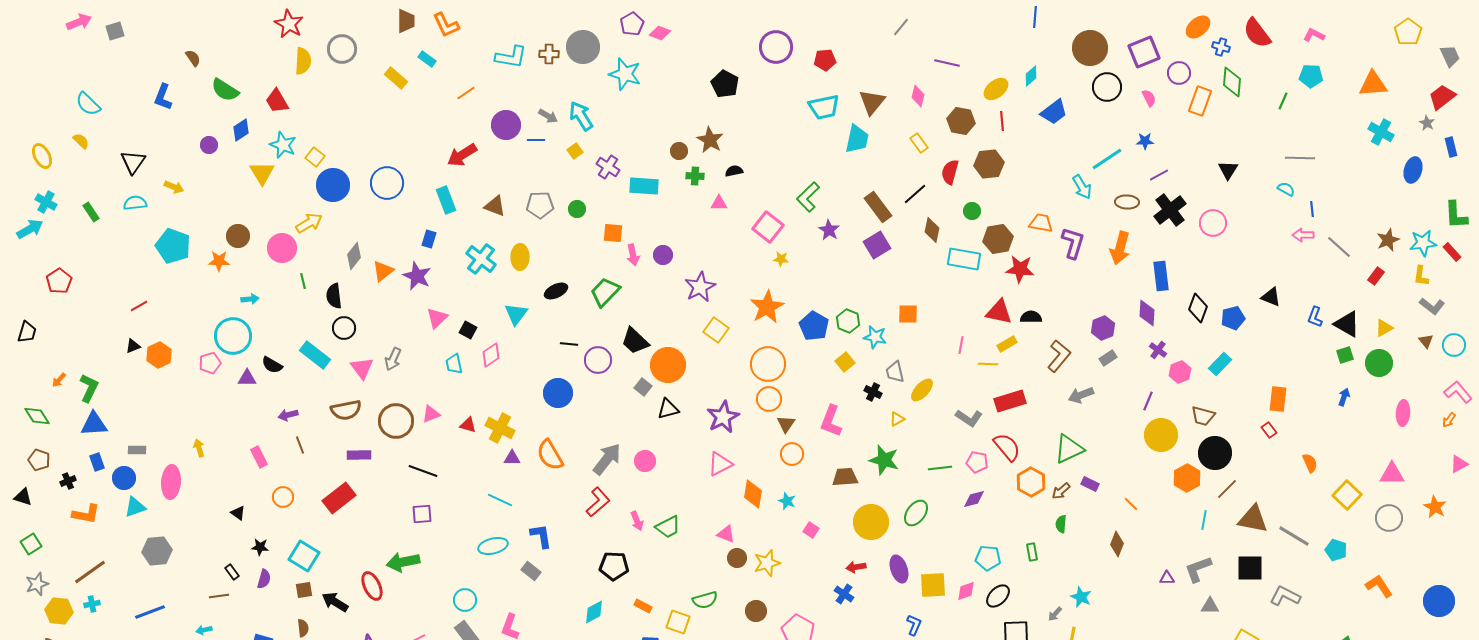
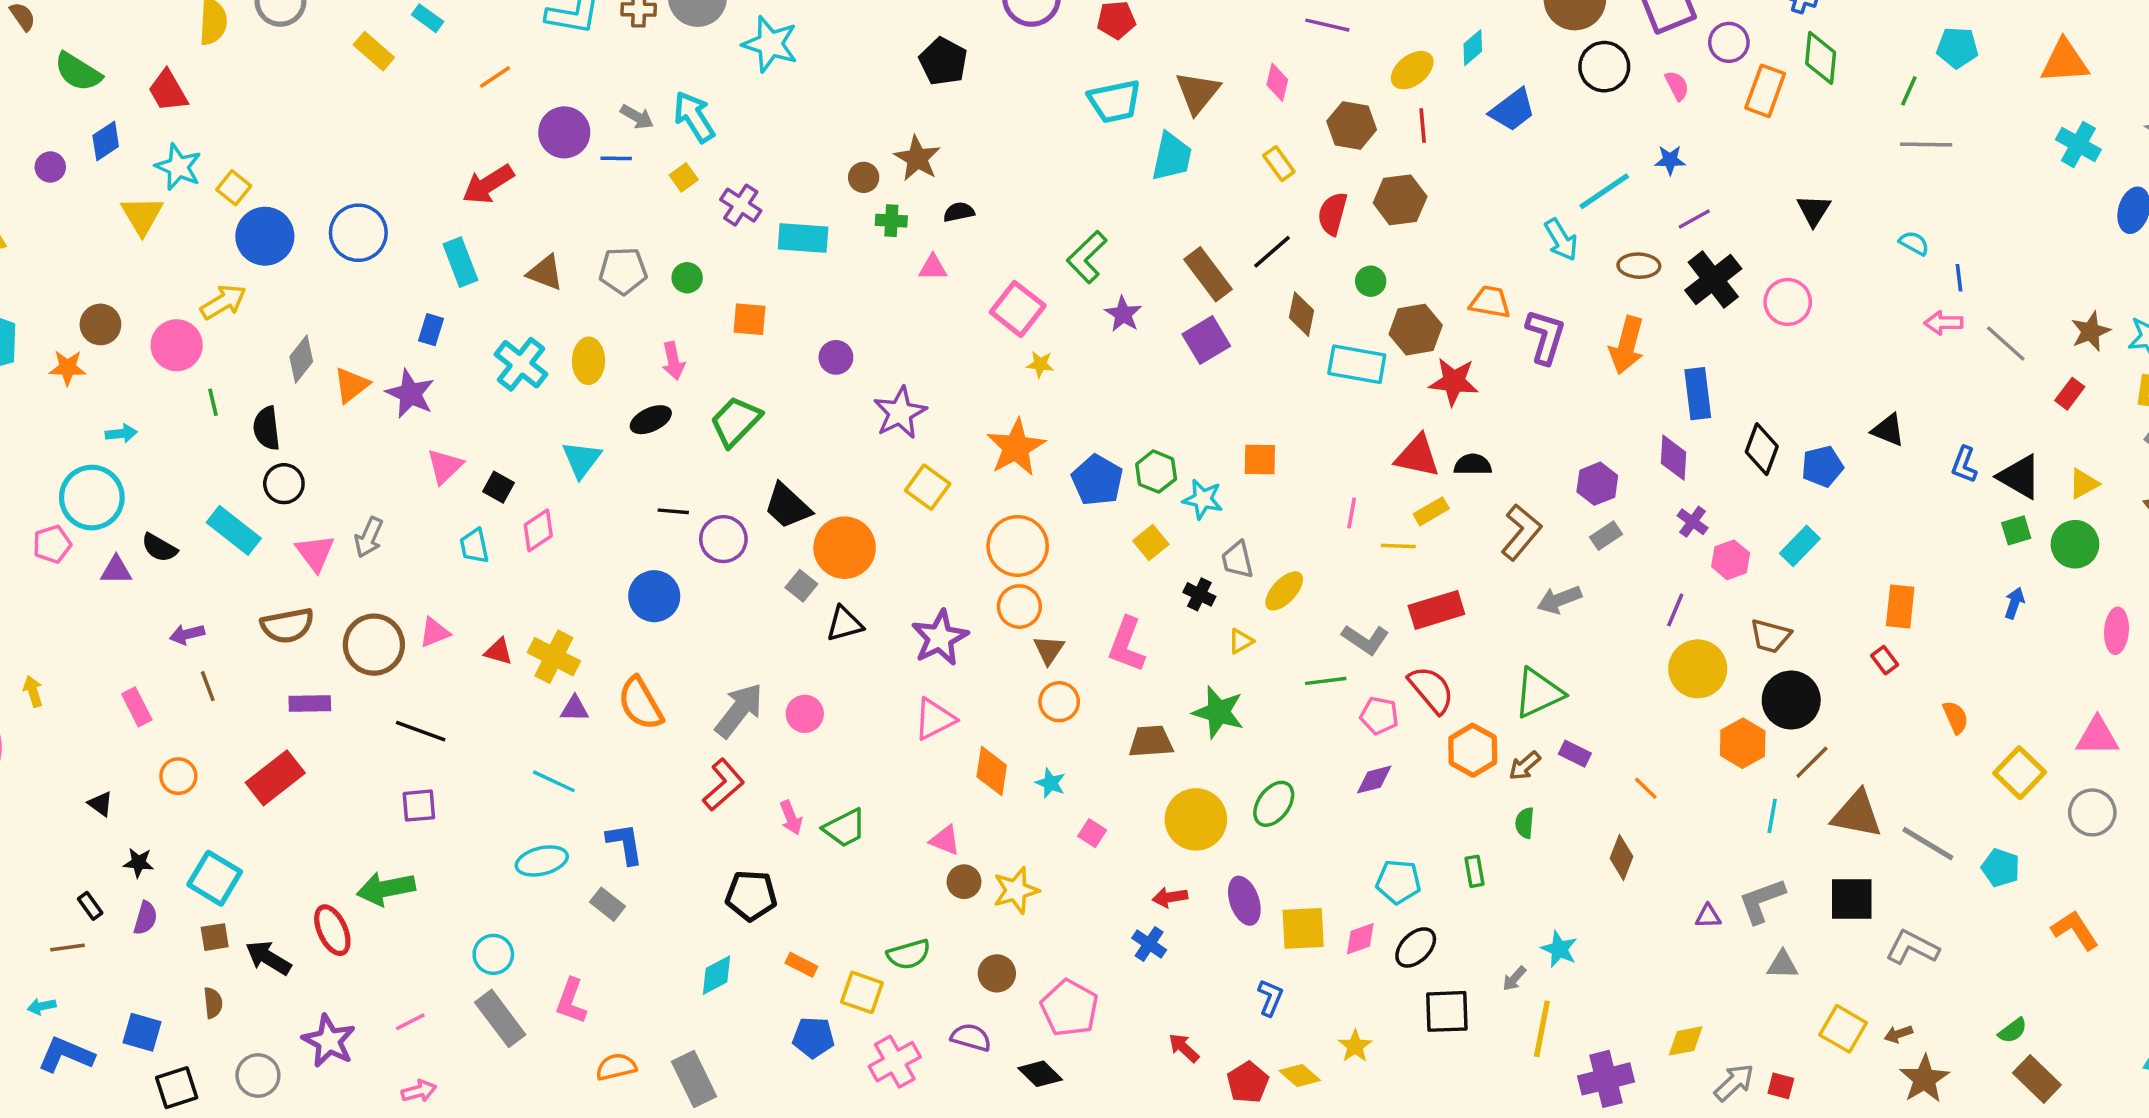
gray line: (1300, 158) -> (1926, 144), moved
pink arrow: (633, 255) -> (673, 361), moved
green line: (940, 468) -> (1326, 681), moved

